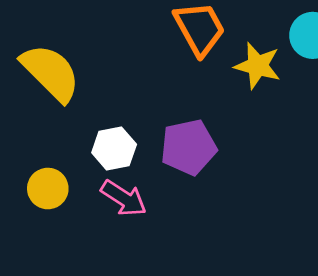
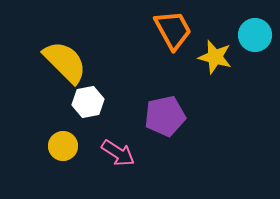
white hexagon: (114, 149) -> (88, 102), moved

